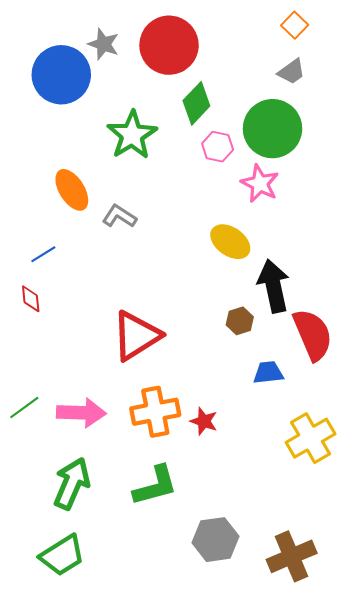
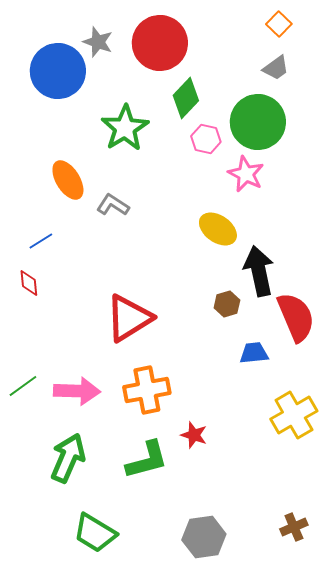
red star: (204, 421) -> (194, 435), moved
gray hexagon: (215, 540) -> (204, 537), moved
green trapezoid: (62, 555) -> (95, 533), moved, turned 63
brown cross: (292, 556) -> (294, 527), moved, size x0.6

